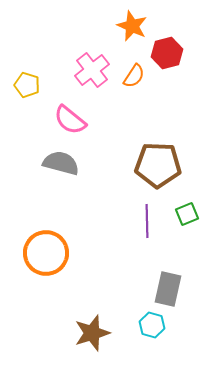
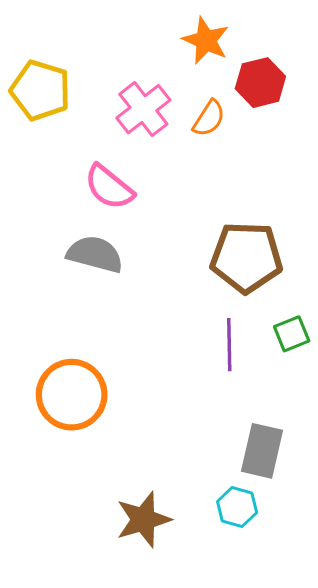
yellow pentagon: (27, 85) -> (40, 90), moved, size x1.5

